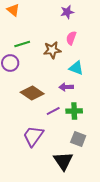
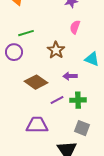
brown star: (52, 50) -> (56, 50), moved, turned -30
cyan triangle: (76, 68) -> (92, 59), moved
purple trapezoid: (33, 136) -> (37, 125), turned 55

